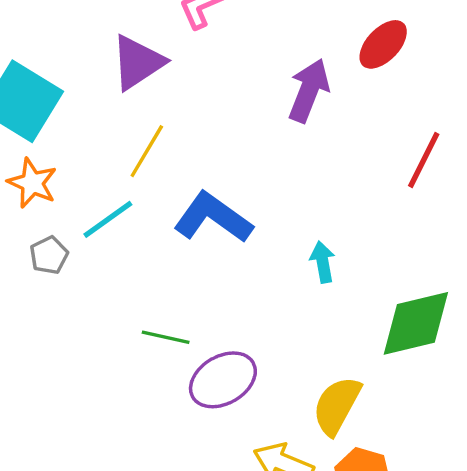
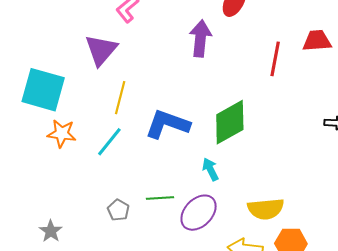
gray pentagon: (49, 255) -> (118, 210), moved
cyan arrow: (323, 262) -> (210, 169), moved
green diamond: (416, 323) -> (230, 122), moved
yellow semicircle: (337, 406) -> (266, 209), turned -108

